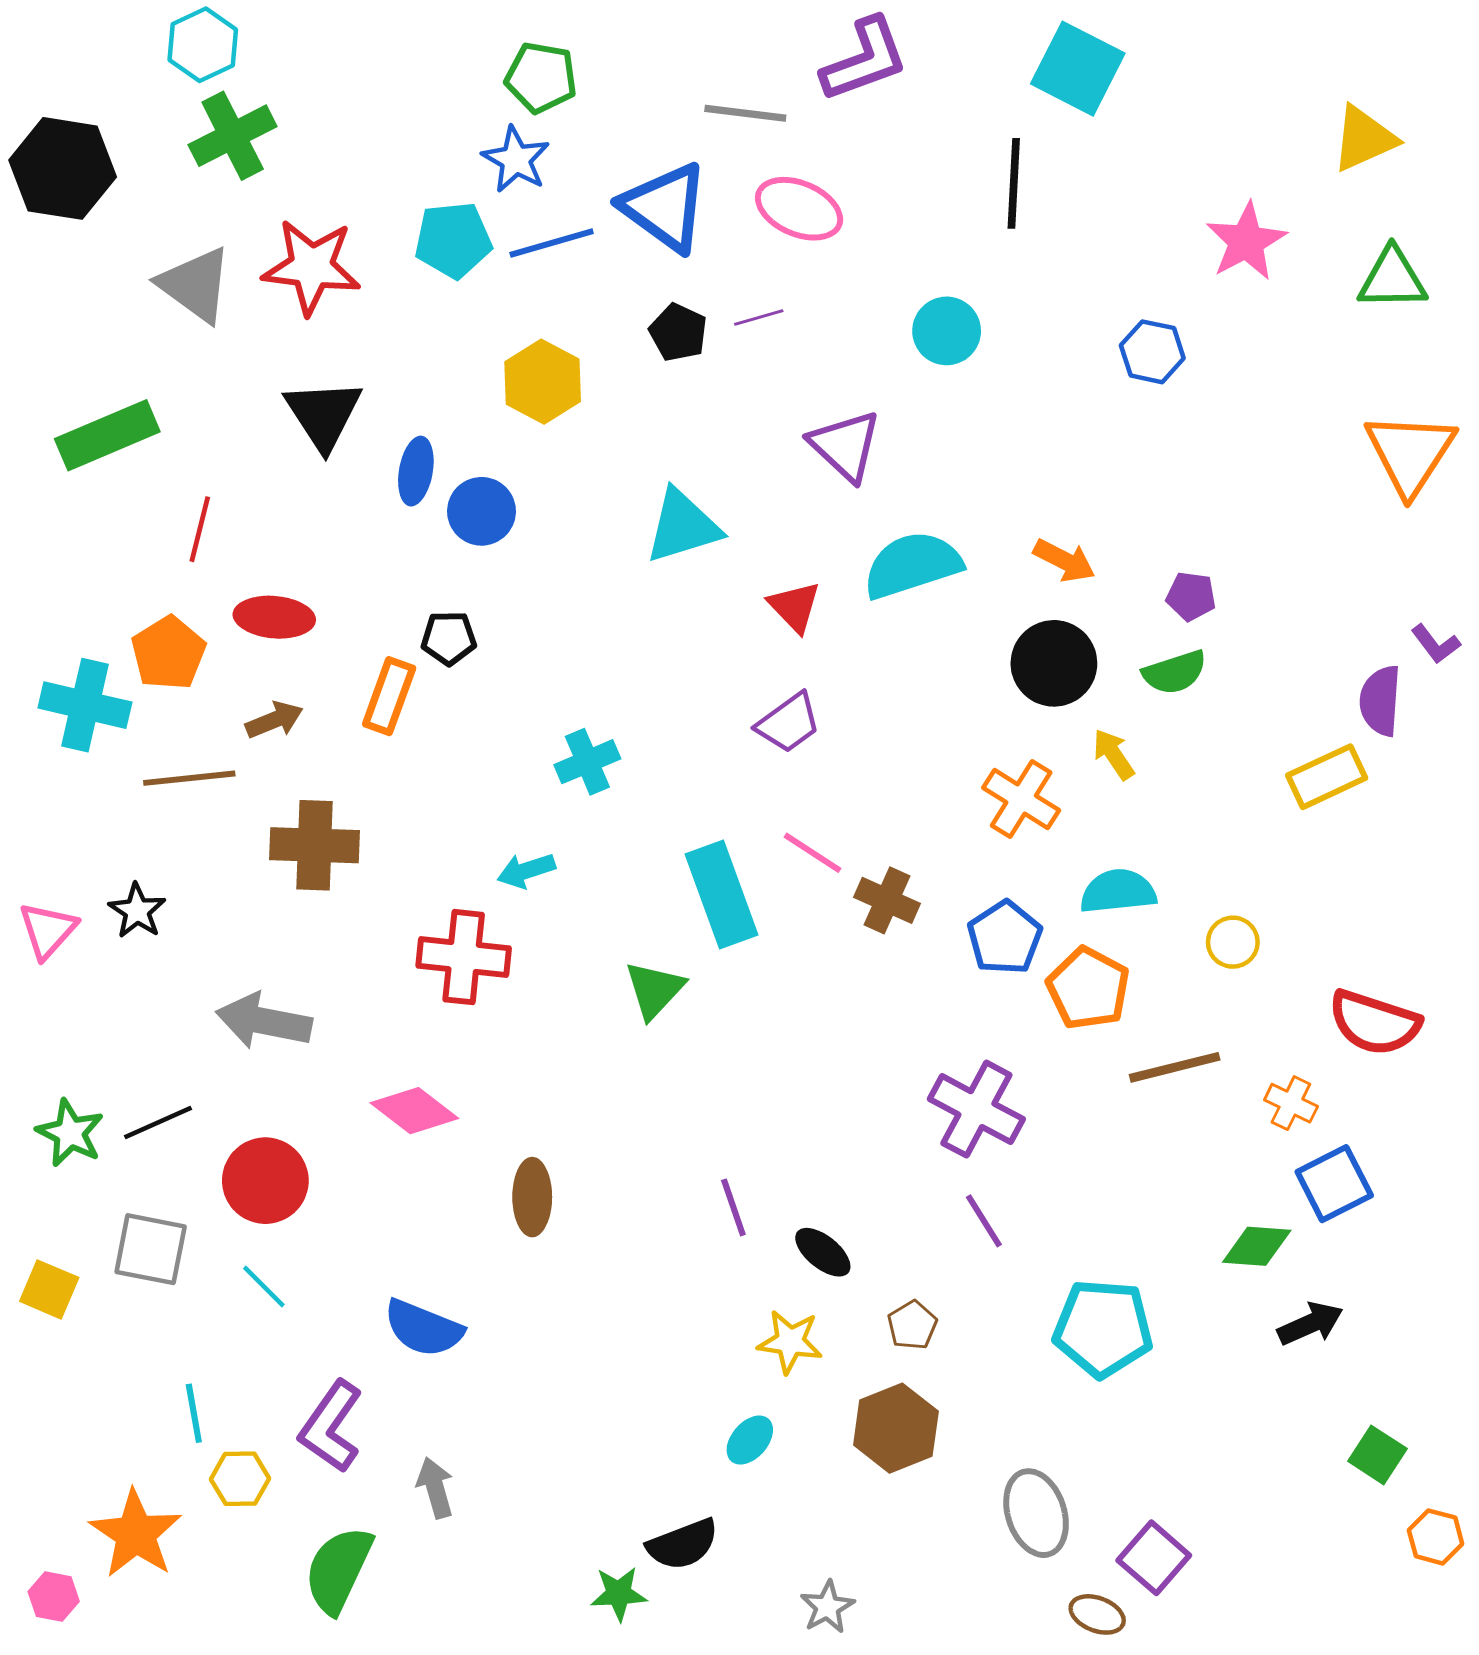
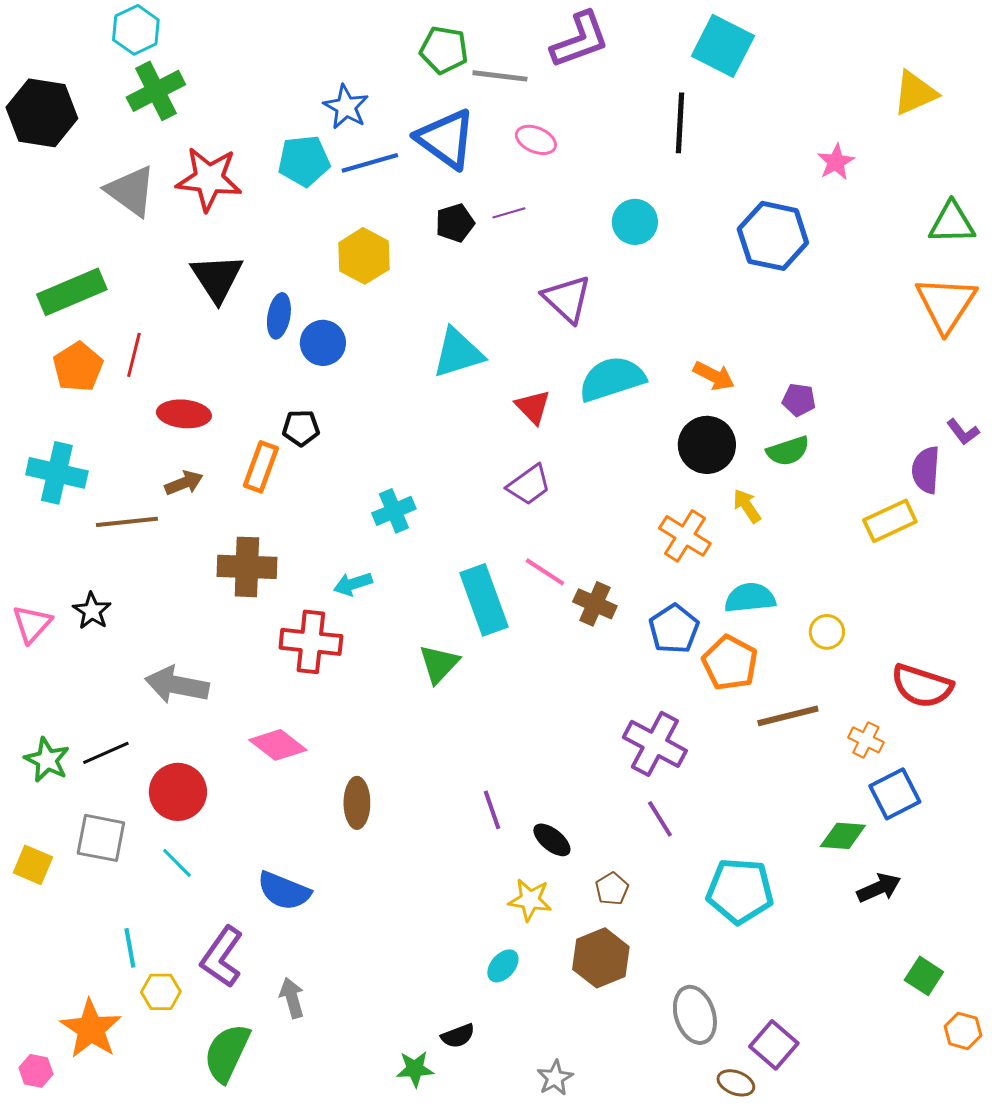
green pentagon: (541, 78) -> (444, 50), moved
pink ellipse: (799, 209) -> (536, 140), size x0.7
pink star: (1246, 241) -> (836, 162), size x0.7
green triangle: (1392, 279) -> (952, 223), moved
black pentagon: (678, 332) -> (455, 223), turned 30
blue hexagon: (1152, 352) -> (773, 236), size x1.6
orange pentagon: (168, 653) -> (78, 367), moved
brown cross: (315, 845) -> (247, 567), moved
black semicircle: (683, 1544) -> (458, 1036), size x0.7

